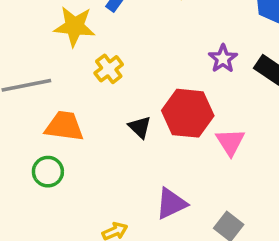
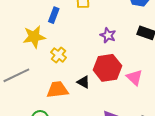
purple star: (223, 59) -> (108, 35), moved
orange trapezoid: (64, 126) -> (57, 90), moved

